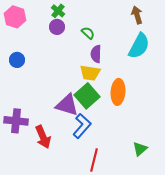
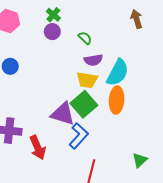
cyan semicircle: (139, 46) -> (118, 73), moved
purple semicircle: (96, 54) -> (93, 60), turned -102

